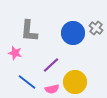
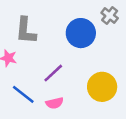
gray cross: (96, 28) -> (110, 16), moved
yellow circle: (75, 82) -> (102, 87), moved

